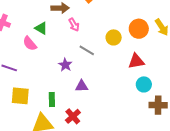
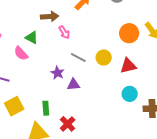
yellow circle: (114, 37) -> (104, 58), moved
cyan circle: (144, 84) -> (130, 94), moved
purple triangle: (82, 86) -> (73, 85), moved
yellow square: (20, 96) -> (14, 106), turned -30

